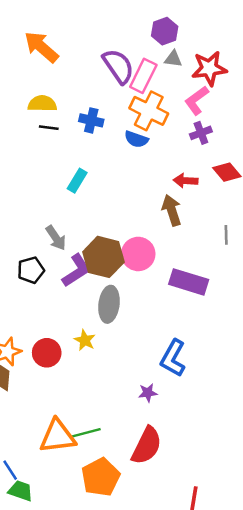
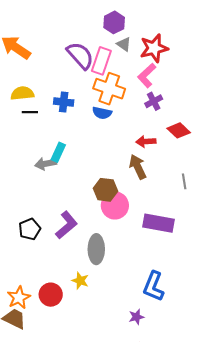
gray triangle: (173, 59) -> (124, 44), turned 35
gray arrow: (56, 238) -> (46, 164), moved, turned 120
brown hexagon: (103, 257) -> (105, 190), moved, size x0.7

